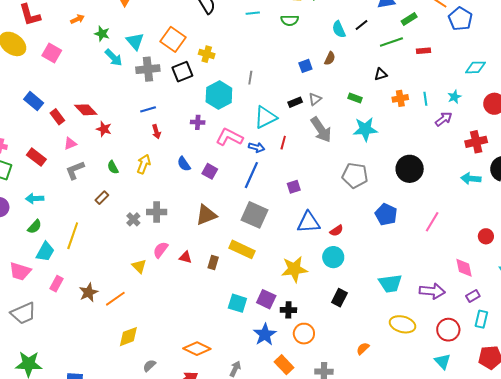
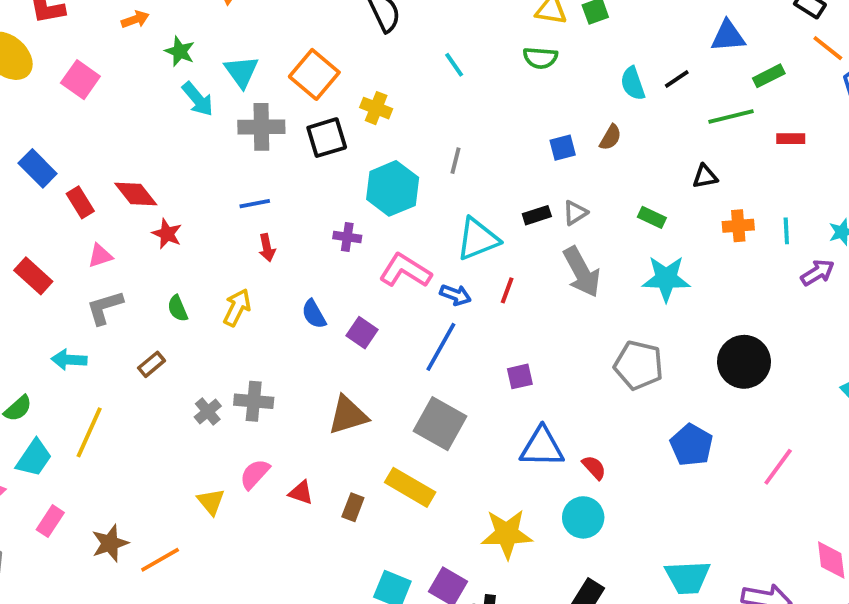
cyan line: (253, 13) -> (454, 65), moved, turned 56
cyan arrow: (35, 198) -> (69, 360), moved
red semicircle: (337, 231) -> (594, 467), turned -104

